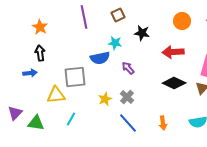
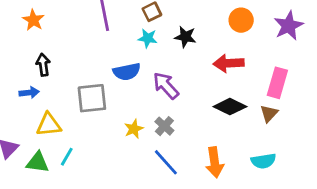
orange star: (40, 27) -> (33, 20), moved
cyan star: (115, 43) -> (148, 38), moved
purple arrow: (128, 68) -> (166, 86), size x1.5
yellow triangle: (56, 95) -> (49, 125), moved
cyan line: (71, 119) -> (67, 157), moved
orange arrow: (163, 123) -> (215, 162), size x1.5

